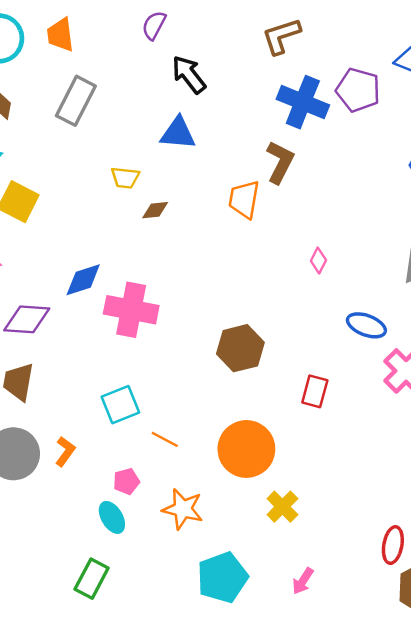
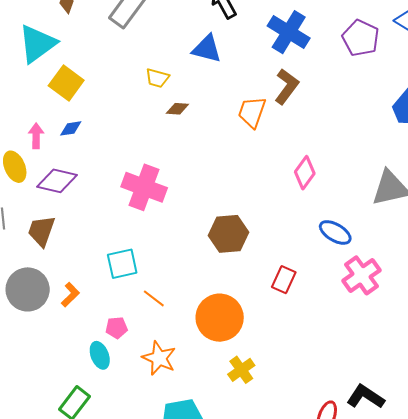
blue cross: (303, 102) -> (289, 32), moved
pink diamond: (318, 261) -> (305, 173), size x1.5
blue diamond: (83, 280) -> (71, 128), moved, size x0.7

